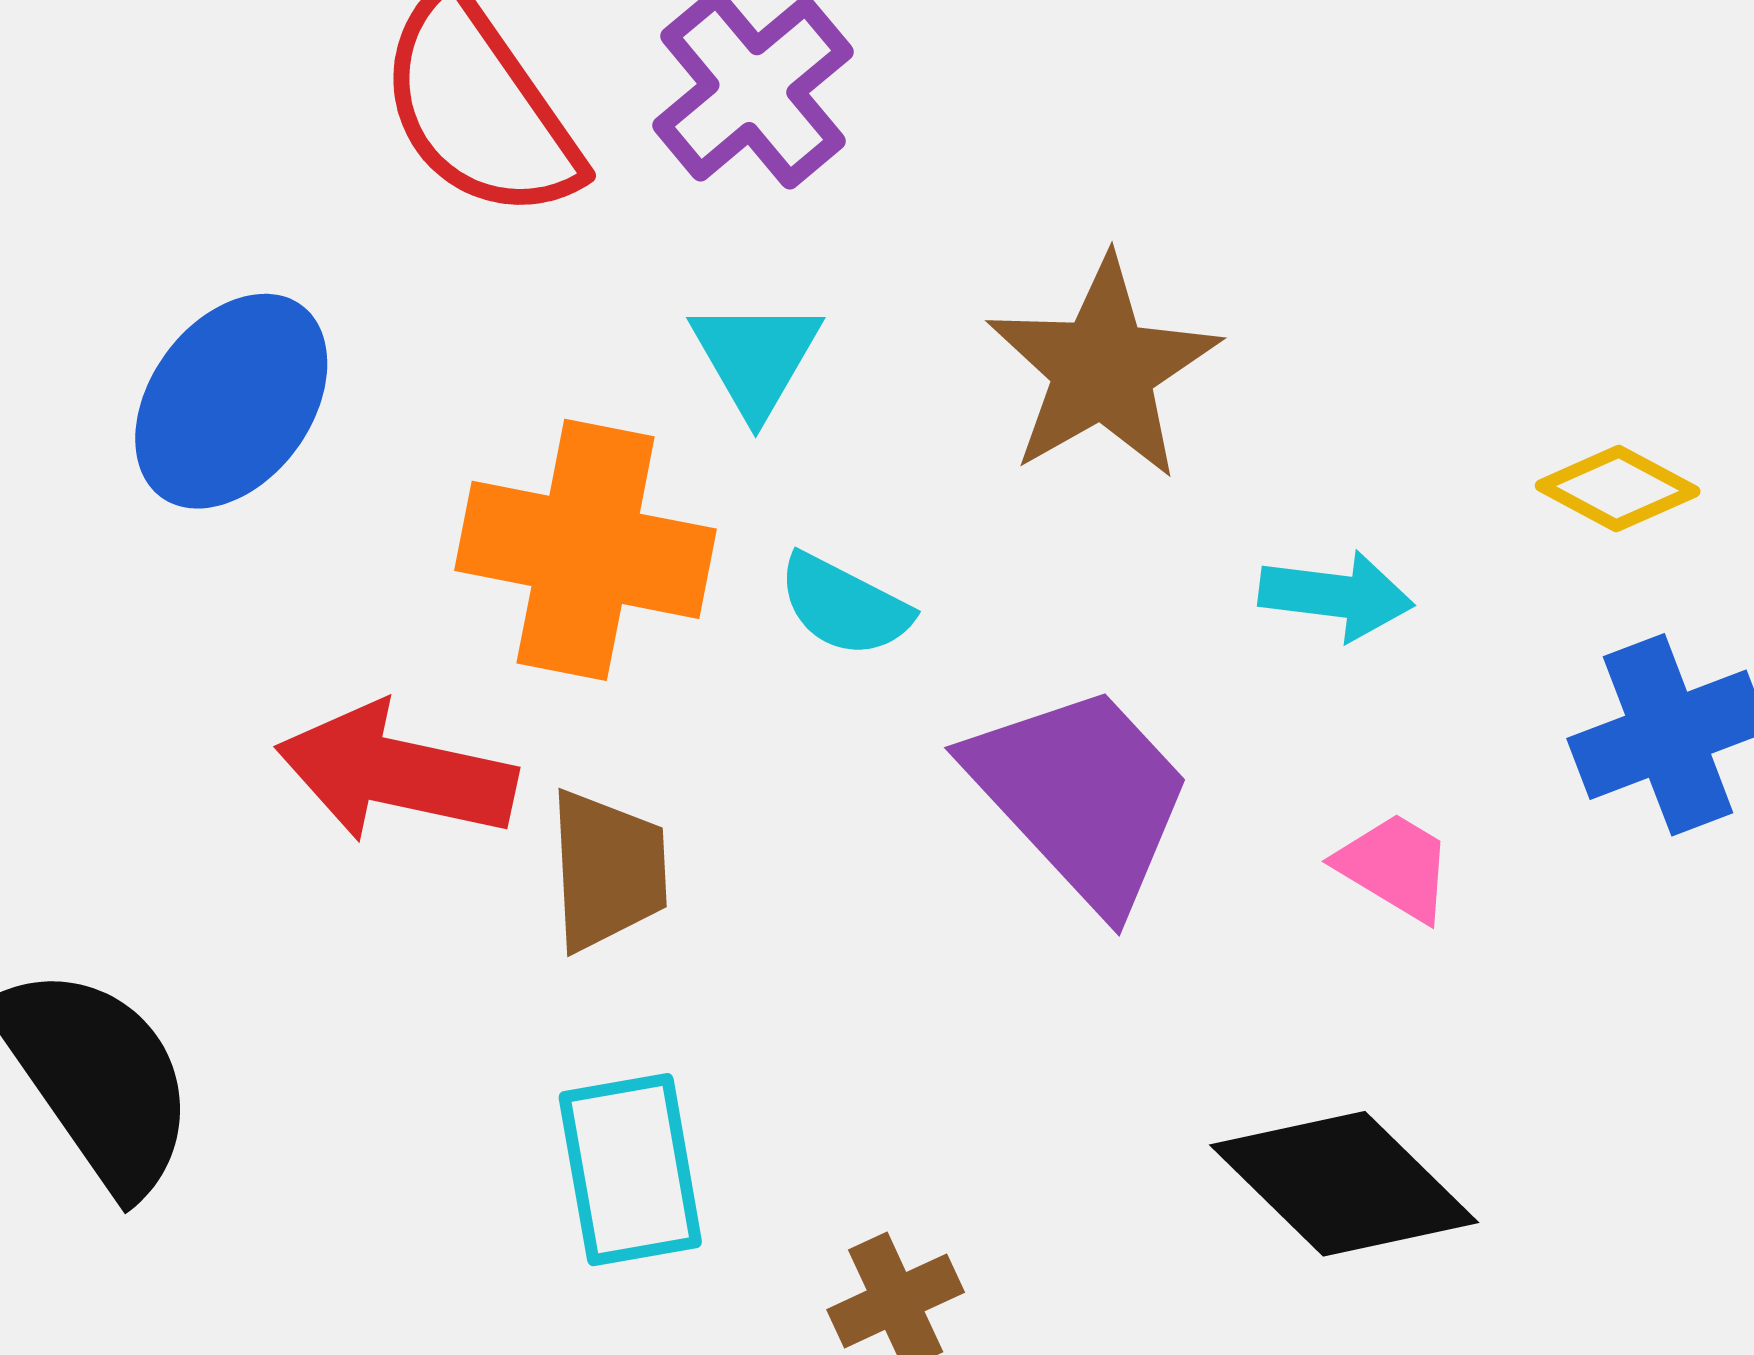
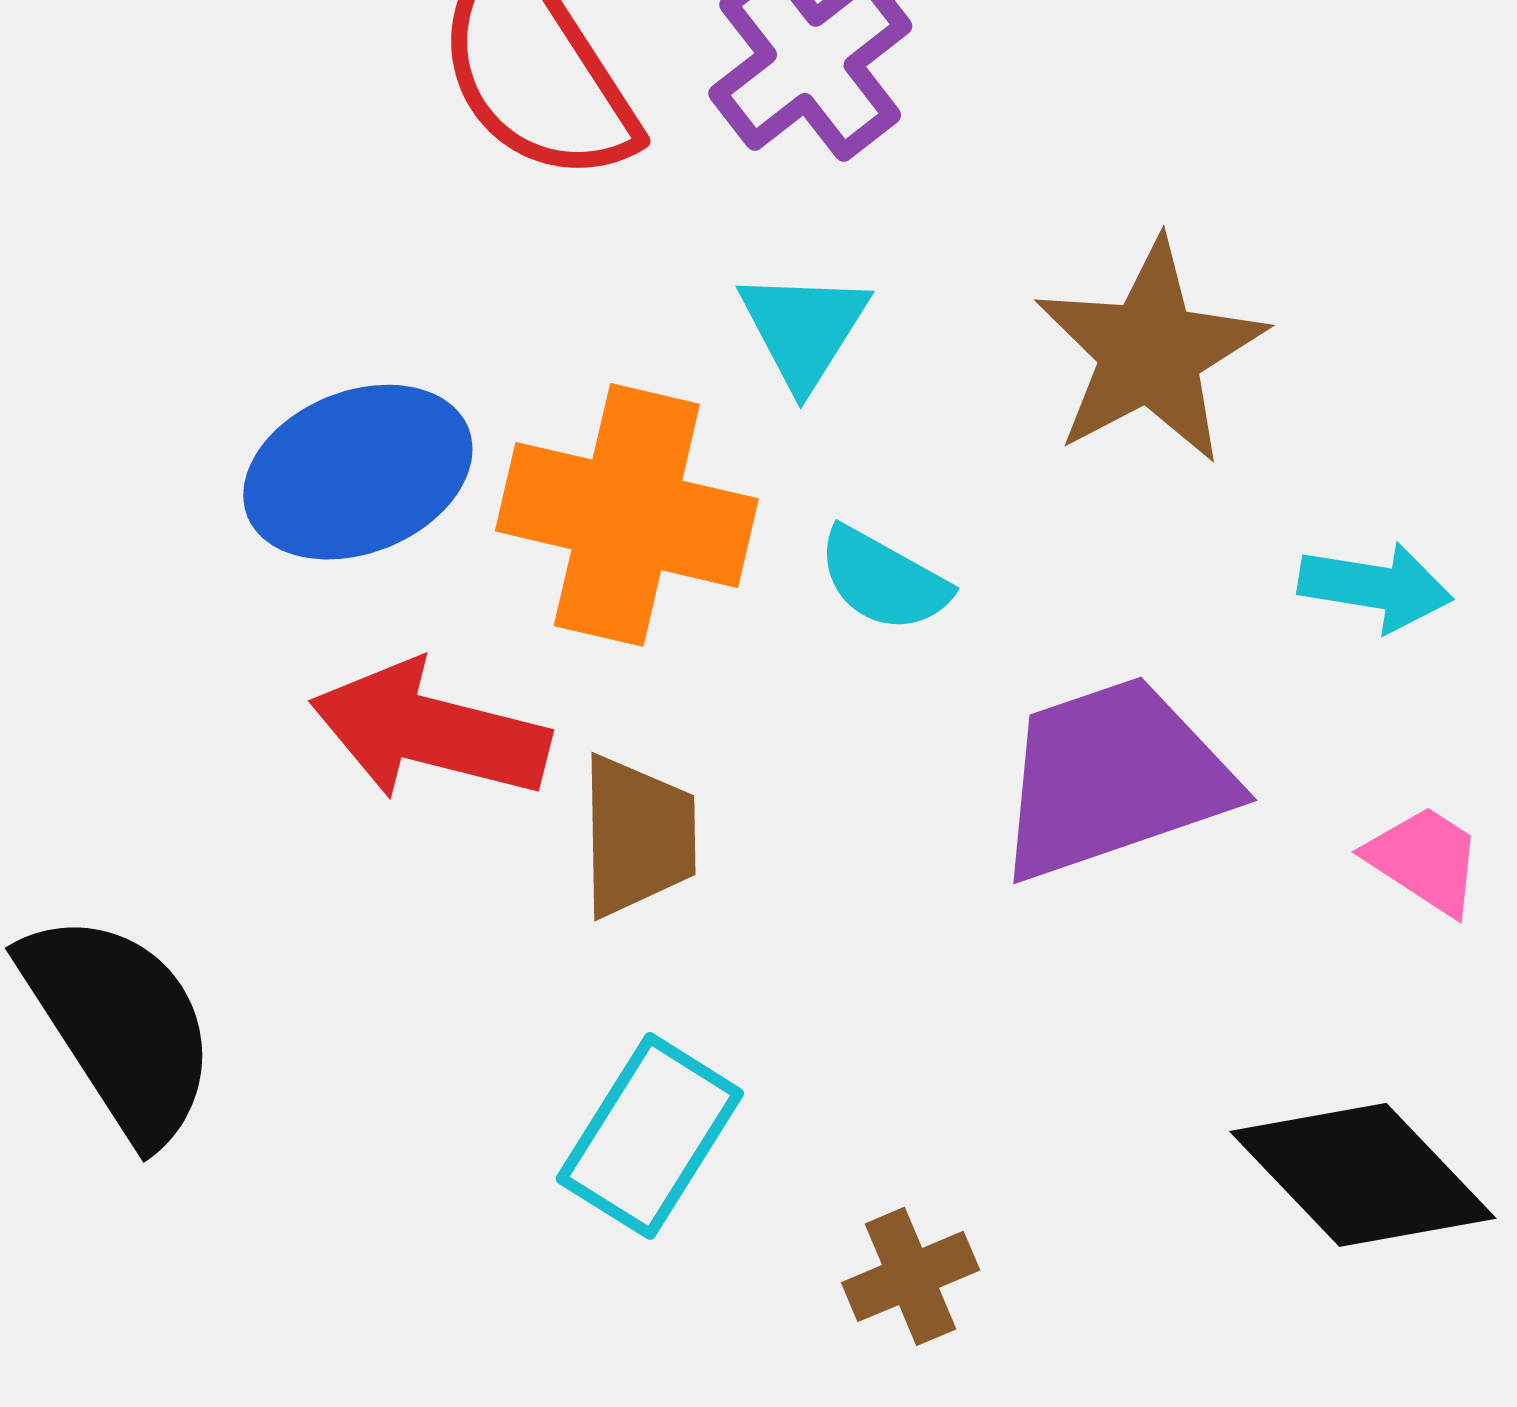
blue ellipse: (231, 401) -> (358, 472), moved, turned 30
purple trapezoid: (1081, 796) -> (1114, 778), turned -68
cyan rectangle: (630, 1170) -> (650, 1136), turned 40

